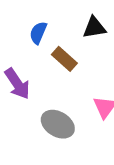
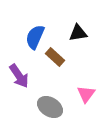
blue semicircle: (38, 33) -> (35, 37), size x1.4

